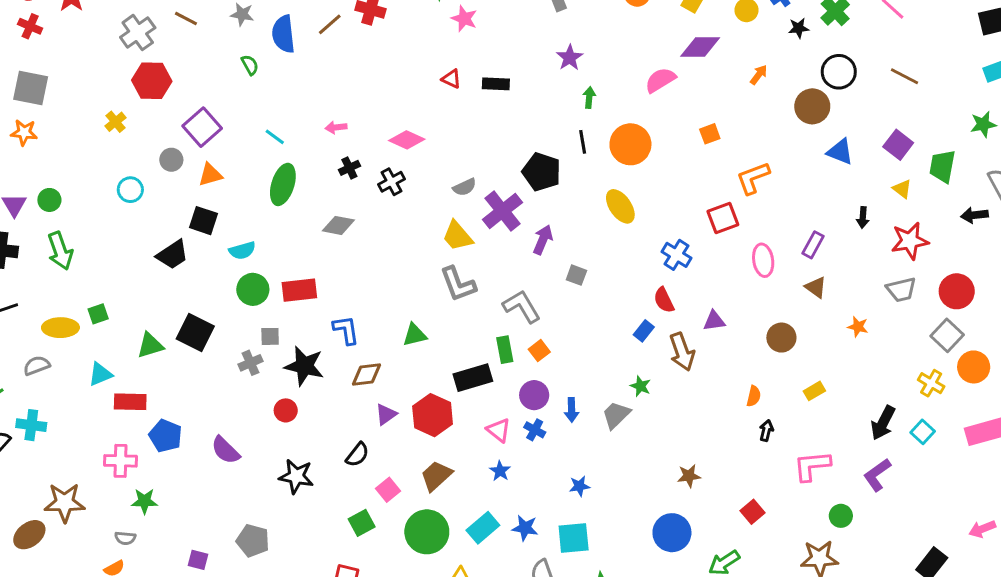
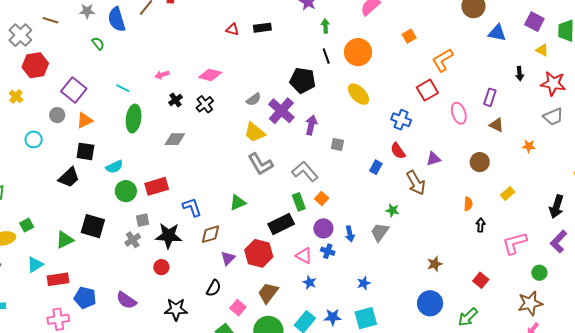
red star: (910, 241) -> (553, 84), turned 30
blue rectangle: (644, 331) -> (376, 167), moved

